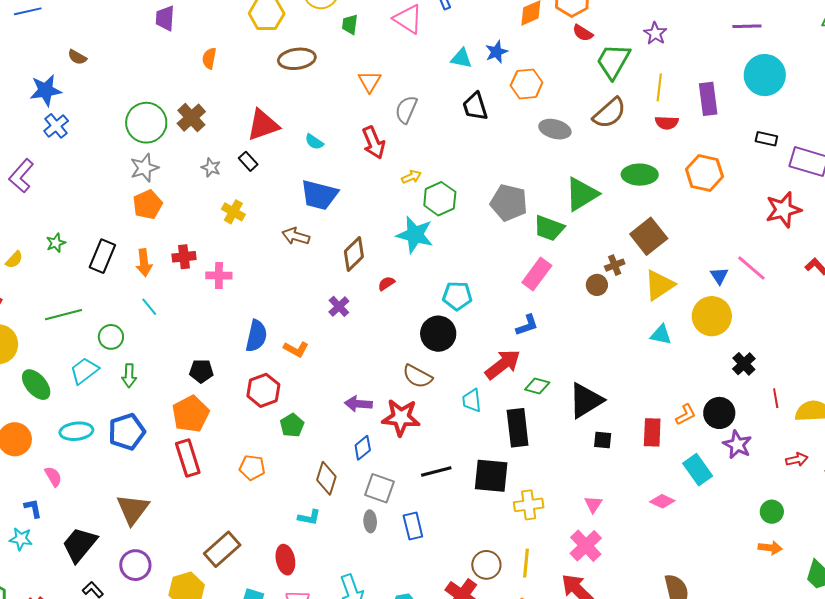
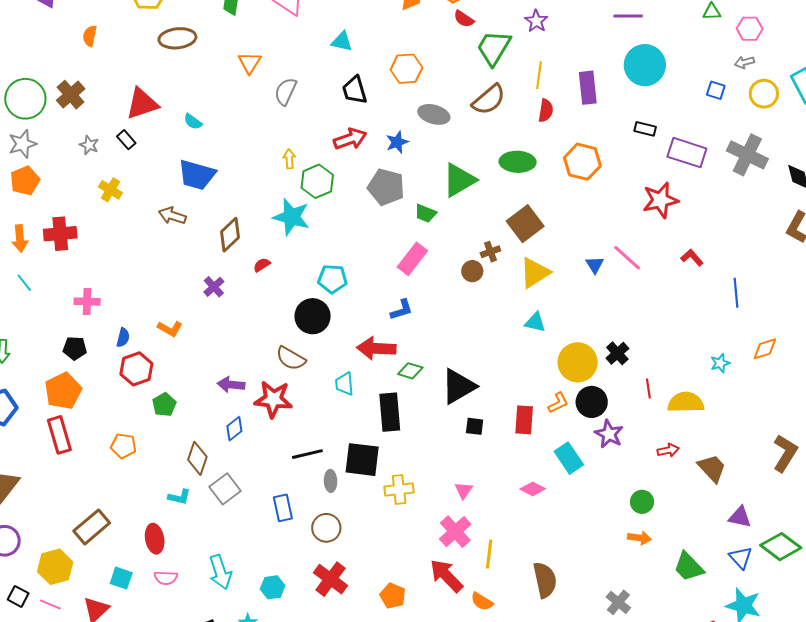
blue star: (496, 52) -> (397, 142), moved
red semicircle: (667, 123) -> (546, 110), turned -85
red arrow: (374, 143) -> (350, 139), moved, turned -88
yellow arrow: (411, 177) -> (289, 159), turned -72
green trapezoid: (549, 228) -> (426, 213), size x0.7
red cross: (184, 257) -> (60, 234), size x1.4
pink cross: (219, 275) -> (87, 302), moved
yellow circle: (712, 316) -> (578, 362), moved
blue semicircle: (256, 336) -> (123, 337), moved, size x0.6
red arrow: (503, 364) -> (376, 348), turned -141
gray square: (380, 488) -> (225, 489), moved, turned 32
gray ellipse: (370, 521) -> (331, 481), moved
yellow line: (526, 563) -> (489, 554), moved
brown circle: (486, 565) -> (326, 528), moved

